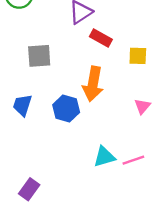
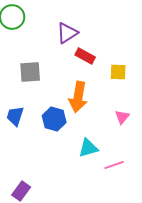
cyan triangle: (104, 157) -> (88, 148), moved

